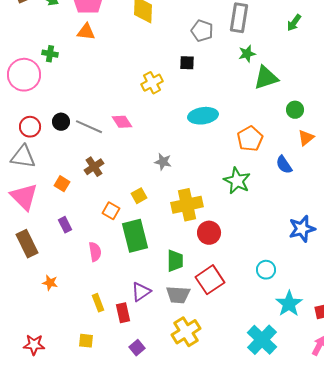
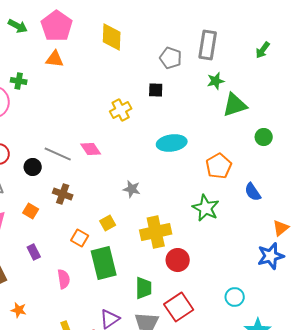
black circle: (61, 122) -> (33, 167), moved
orange triangle: (306, 138) -> (281, 228), moved
brown cross: (94, 167) -> (63, 194), turned -36

